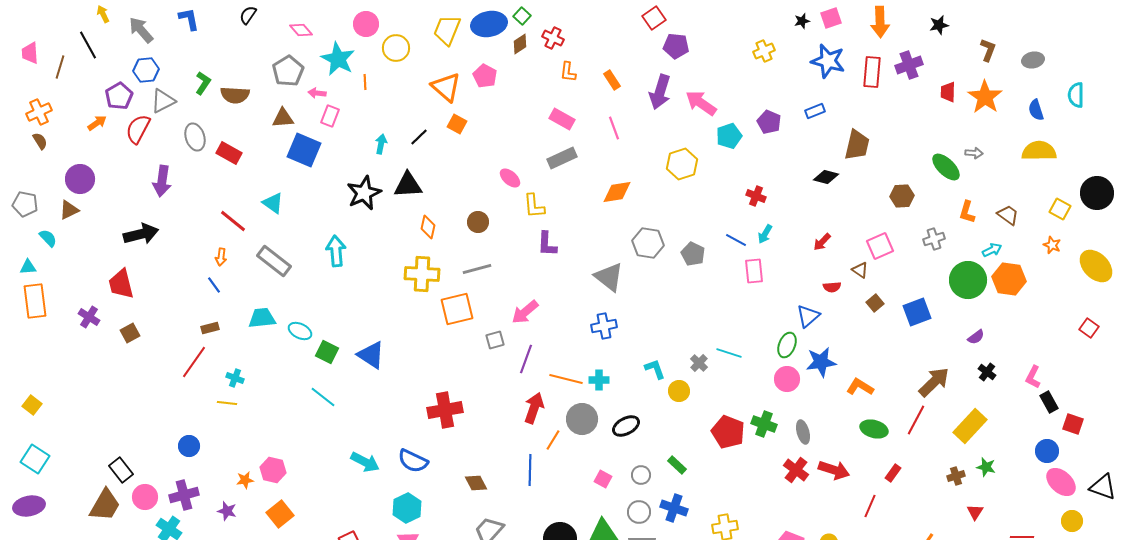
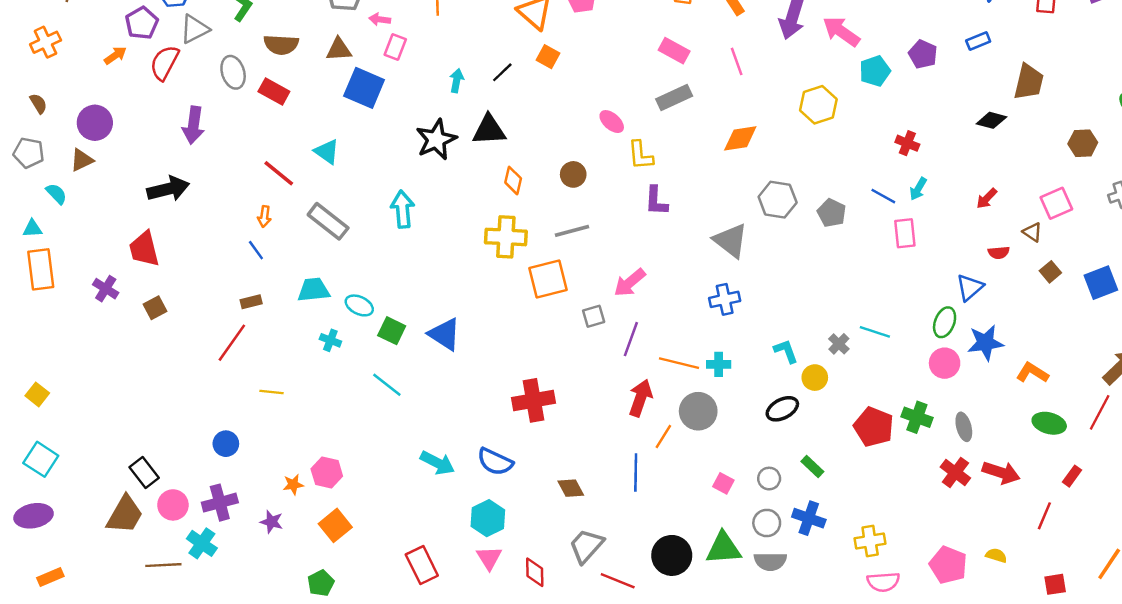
brown semicircle: (235, 95) -> (281, 45), moved
brown semicircle: (40, 141) -> (38, 104), moved
cyan cross: (235, 378) -> (330, 340), moved
black ellipse: (626, 426) -> (782, 409), moved

